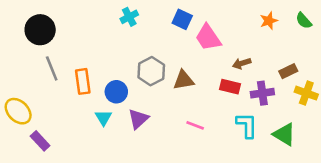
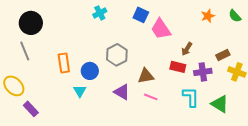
brown arrow: (242, 63) -> (187, 49), turned -40
gray line: (52, 68) -> (25, 51), moved
brown triangle: (184, 80) -> (146, 76), moved
purple triangle: (138, 119) -> (122, 92), moved, turned -48

